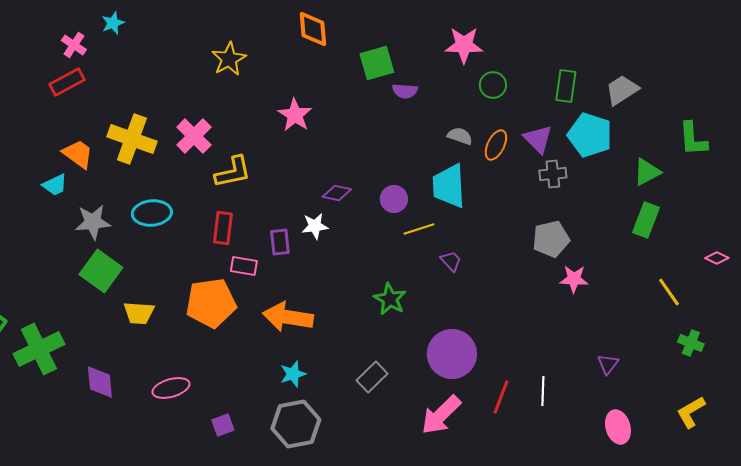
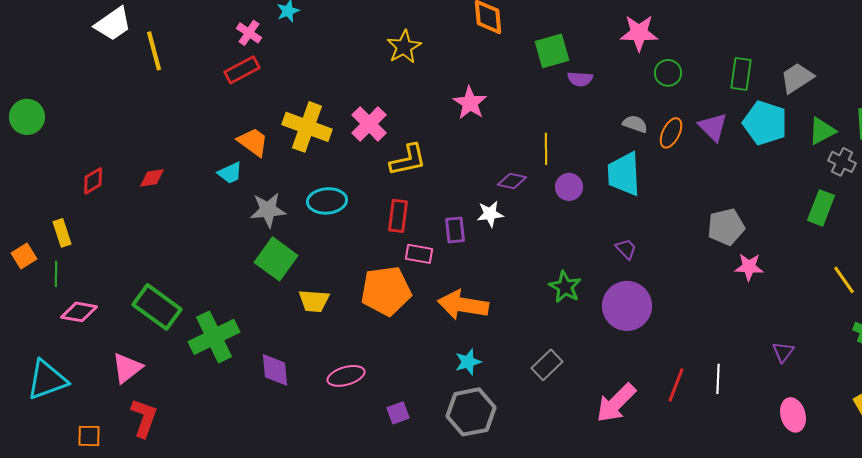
green triangle: (647, 172) -> (822, 131), moved
gray cross: (553, 174) -> (842, 162), moved, turned 32
yellow line: (419, 229) -> (546, 149), moved, turned -72
purple circle: (452, 354) -> (627, 306), moved

